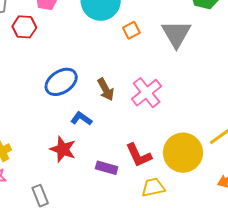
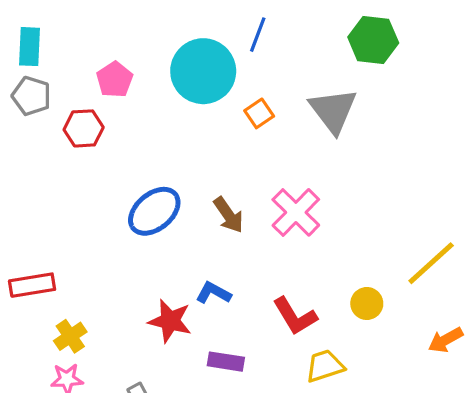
blue L-shape: (81, 119) -> (213, 293), moved
yellow circle: (183, 153) -> (367, 303), size x0.5
purple rectangle: (107, 168) -> (226, 362), moved

